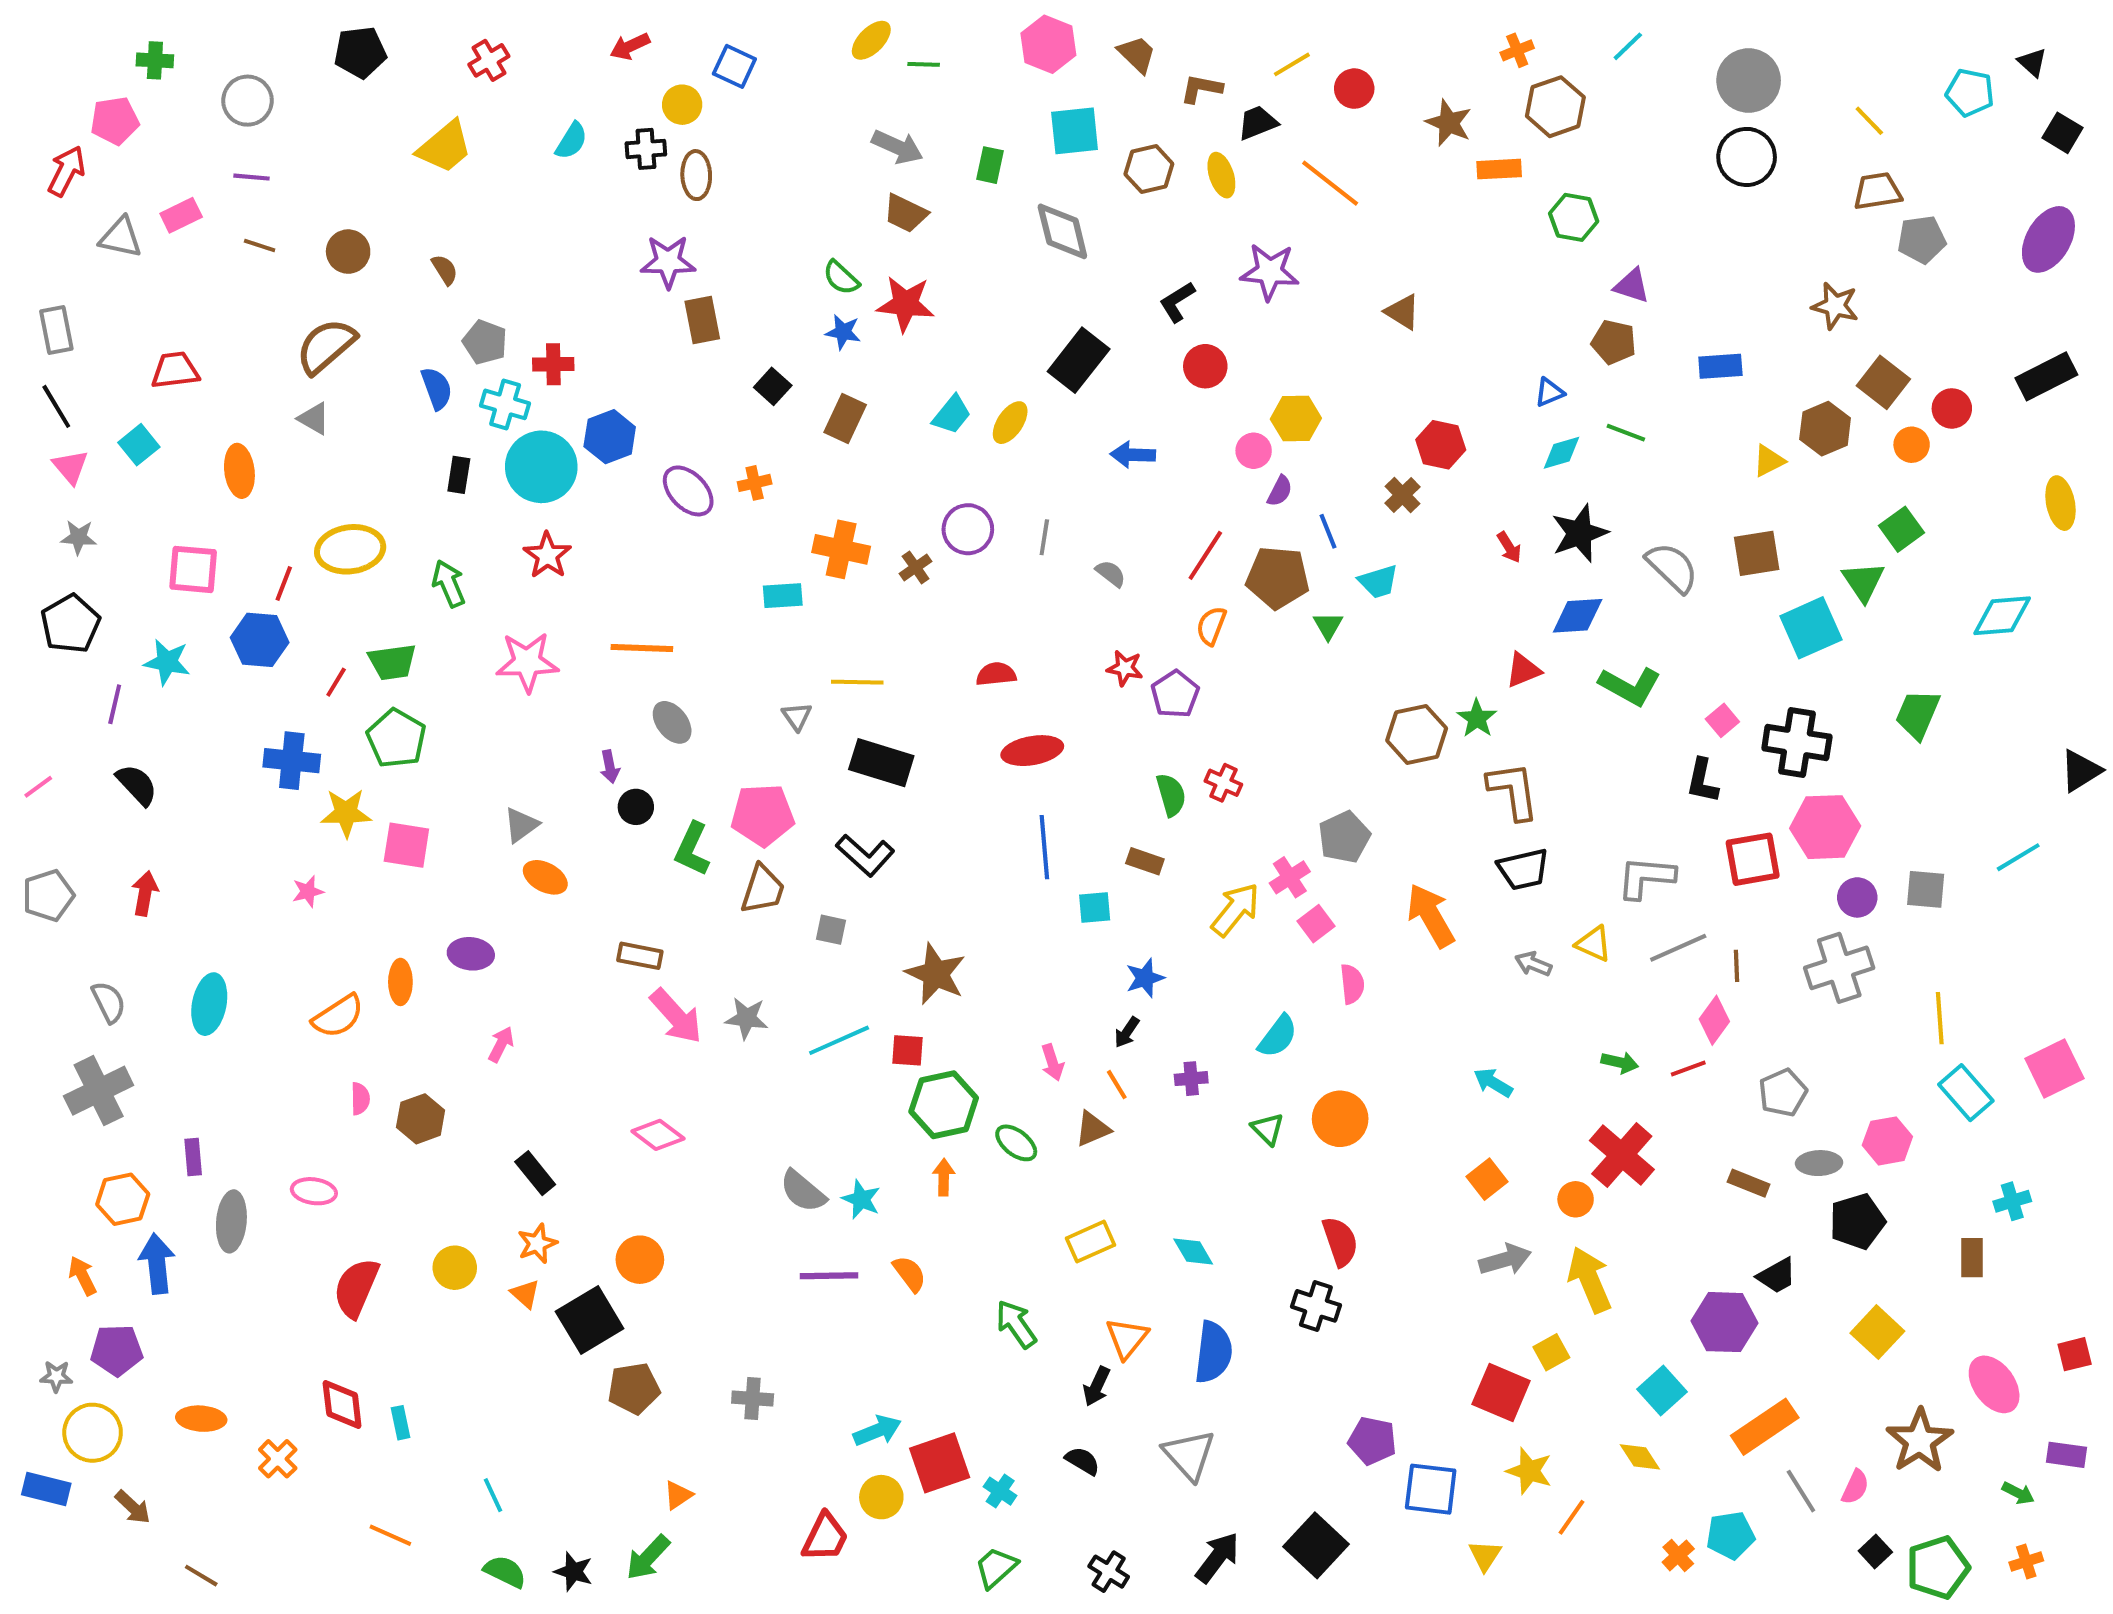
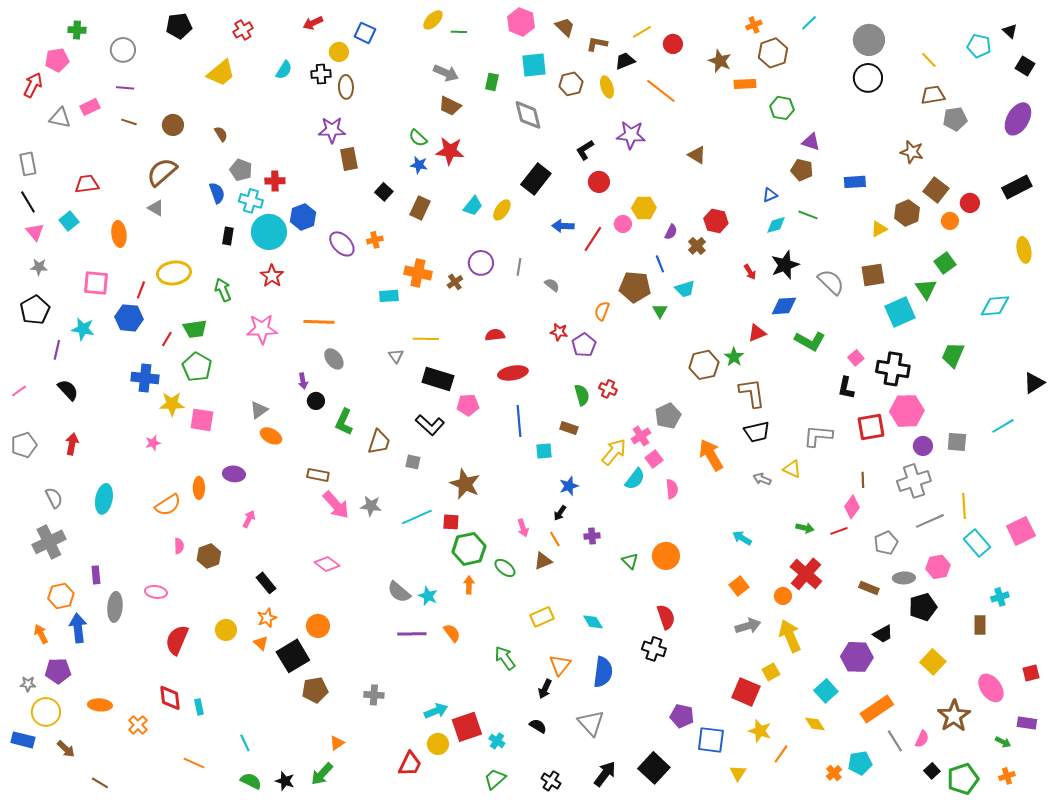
purple semicircle: (1280, 491) -> (671, 232), moved
red line: (1205, 555) -> (593, 239), moved
pink pentagon: (763, 815) -> (468, 405), moved, size x0.7
gray line: (1678, 948) -> (930, 521), moved
cyan semicircle: (1278, 1036) -> (635, 479), moved

